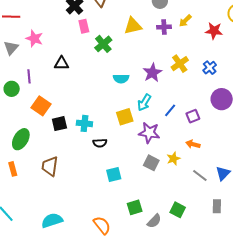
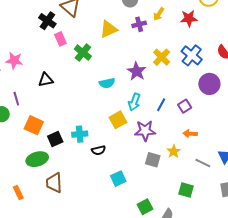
blue cross: (210, 68) -> (192, 55), size x1.5
green ellipse: (21, 139) -> (37, 159), moved, turned 55
green square: (178, 210) -> (186, 190), moved

